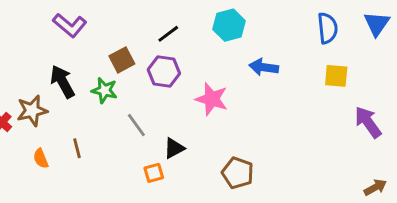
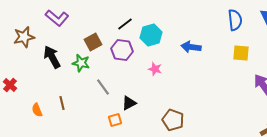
cyan hexagon: (229, 25) -> (151, 35), moved
pink star: (212, 99) -> (155, 69), size x0.6
brown star: (32, 111) -> (24, 37), moved

